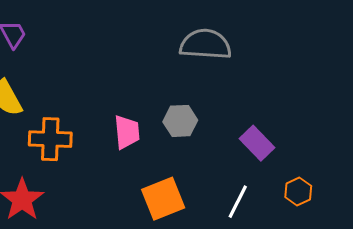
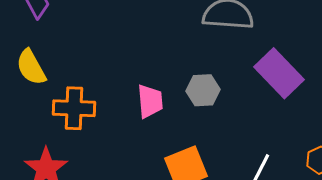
purple rectangle: (257, 143) -> (279, 73), moved, size x1.4

